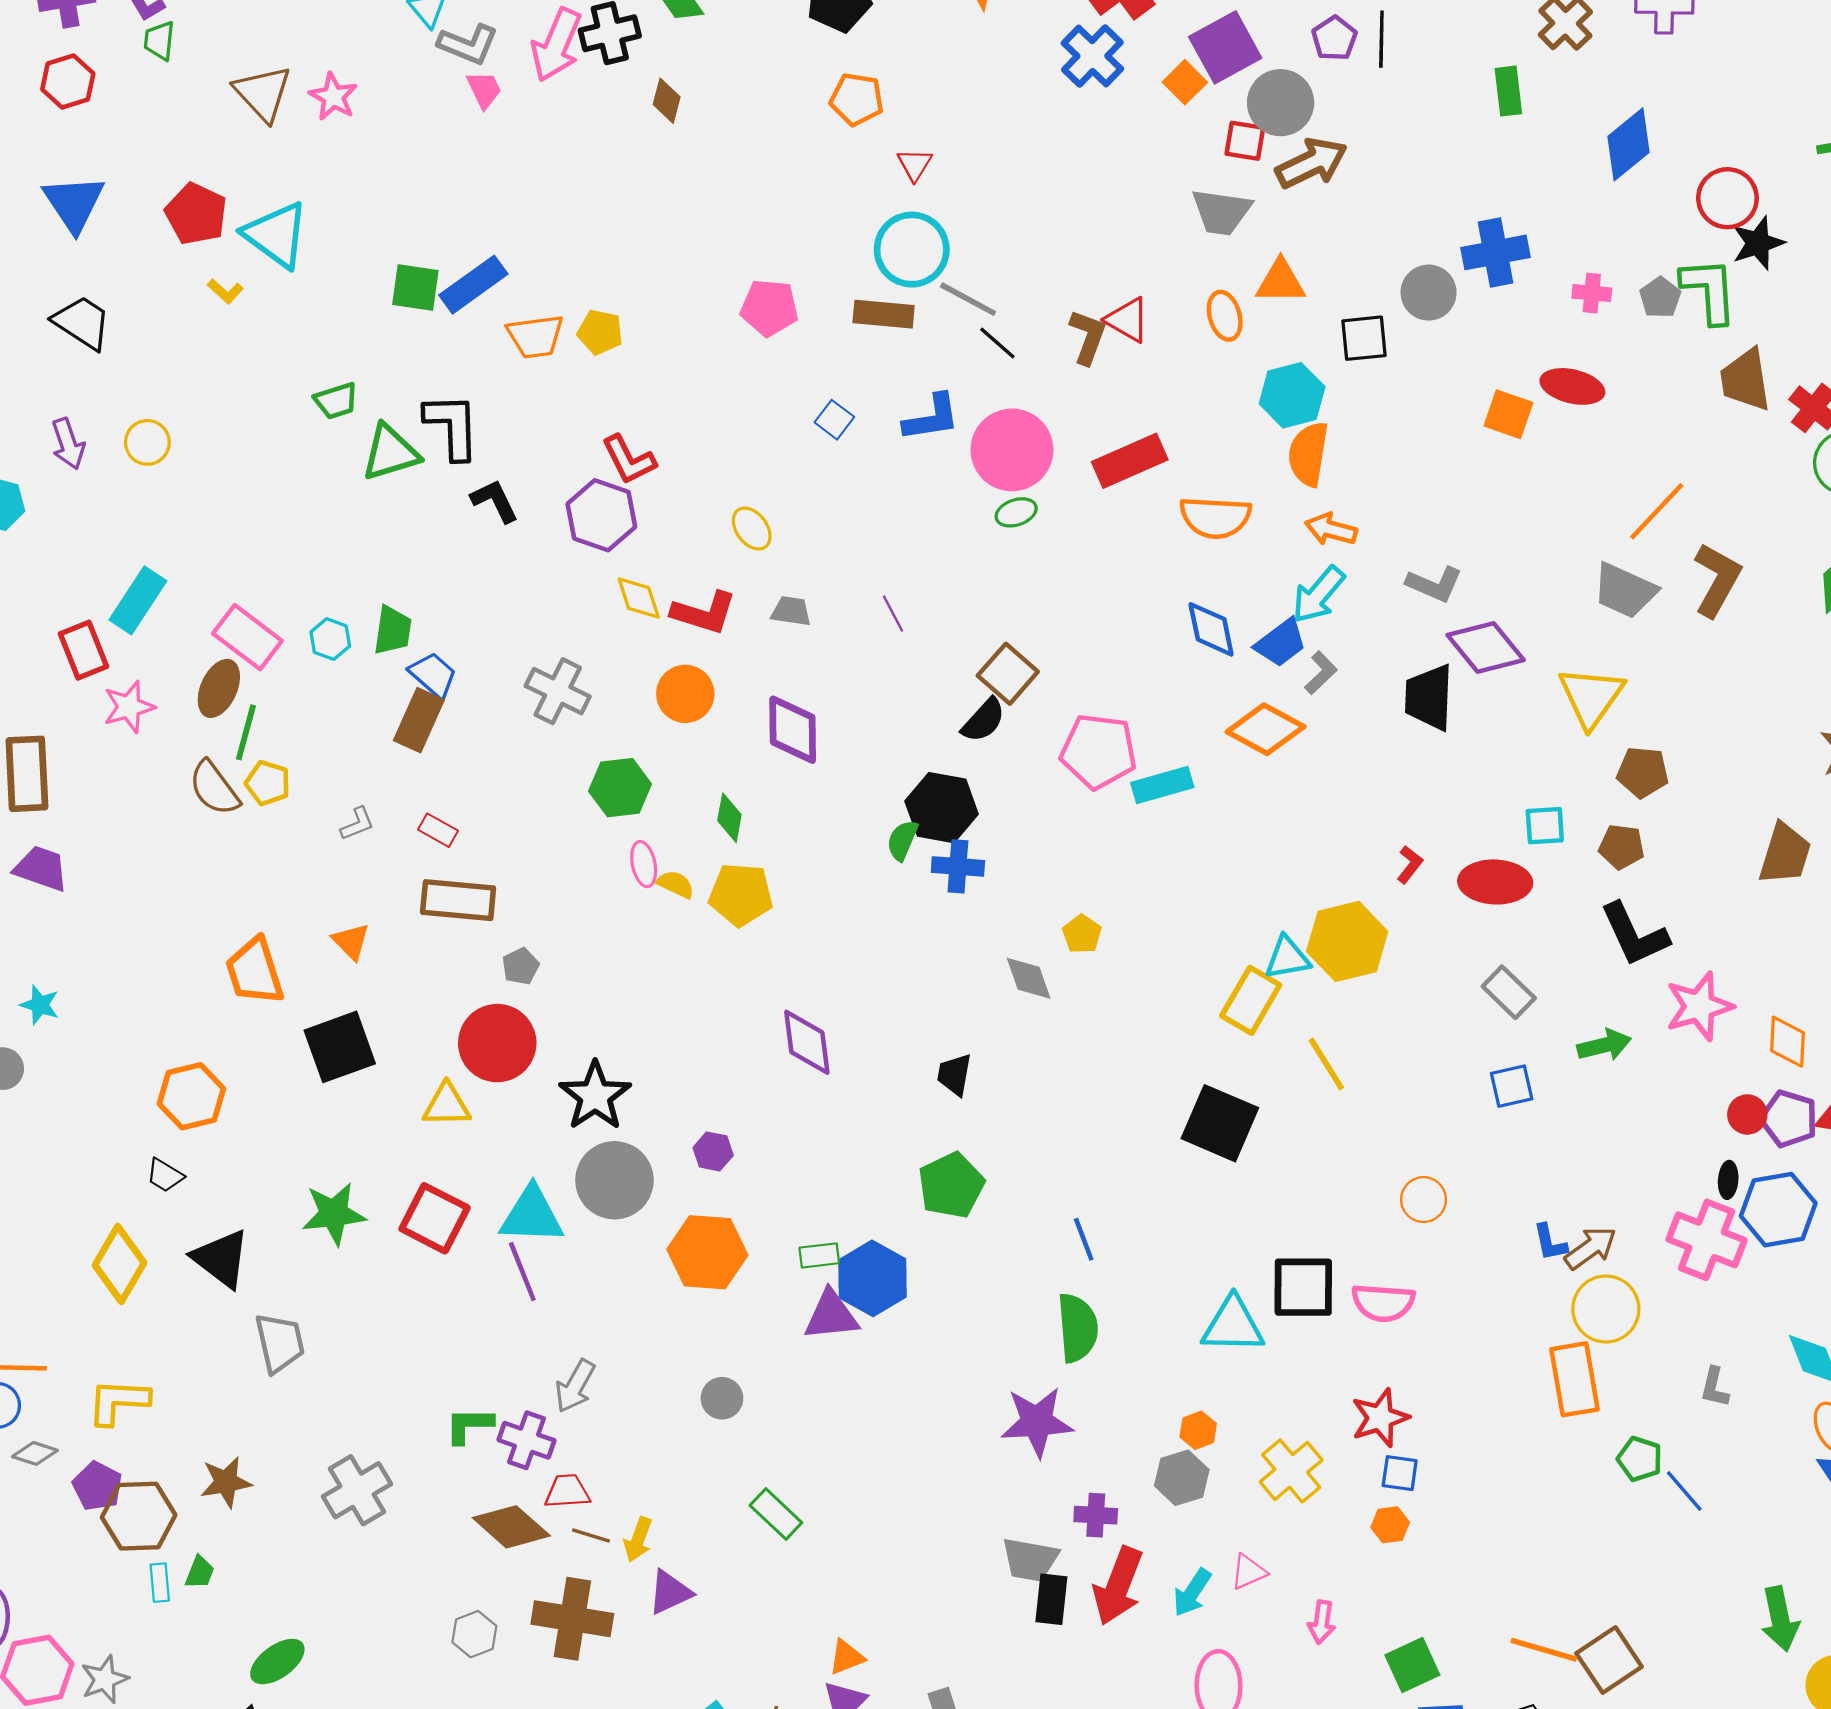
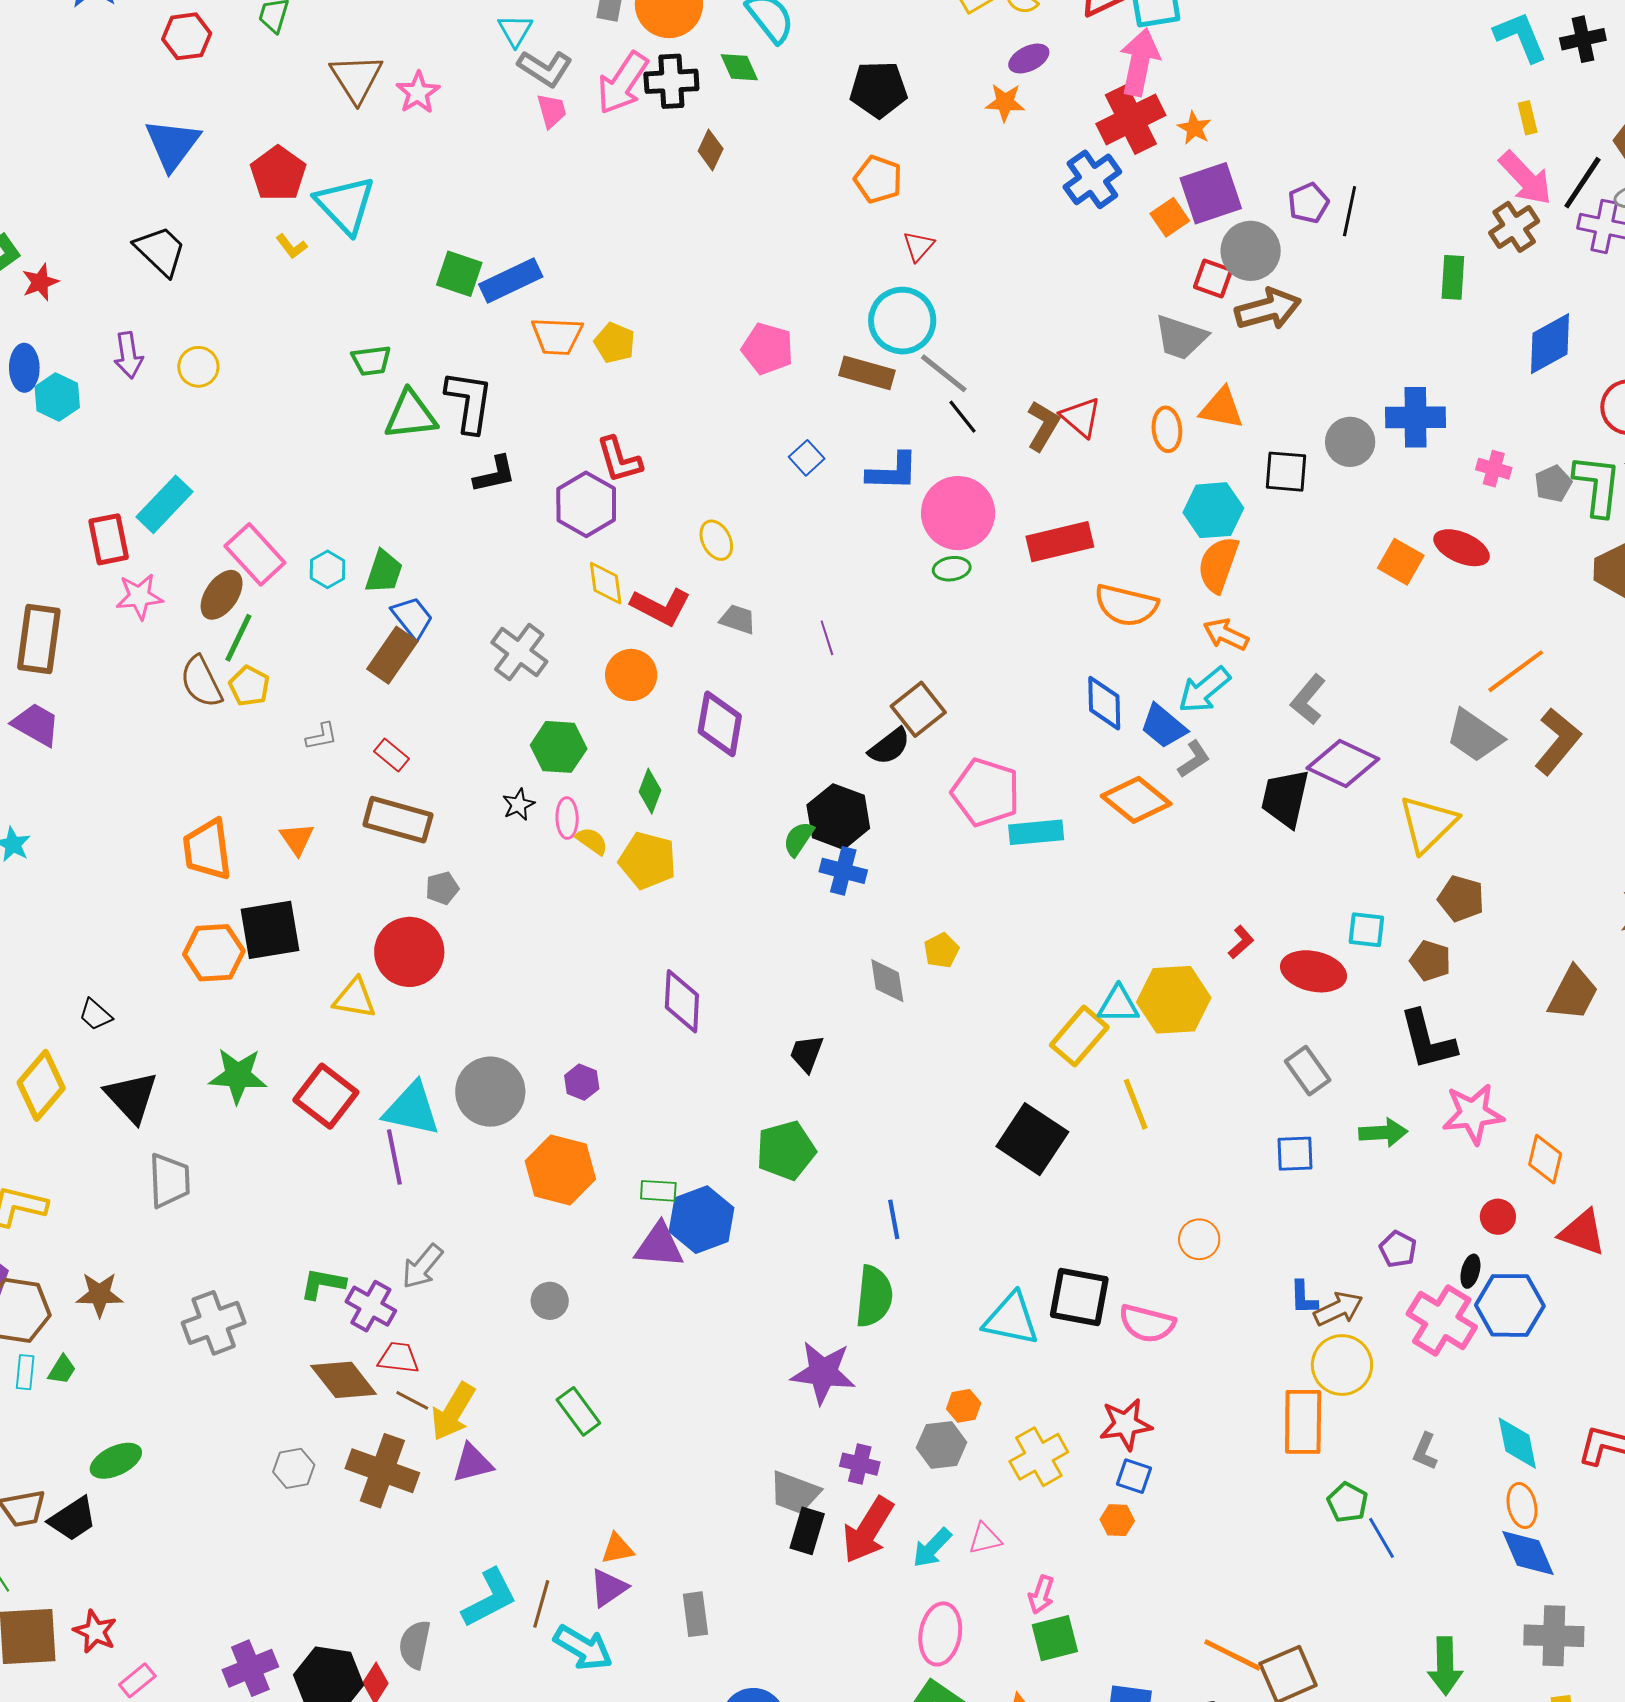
black L-shape: (495, 501) -> (495, 474), turned 93
gray L-shape: (1434, 584) -> (1308, 699), turned 96
blue trapezoid: (1281, 643) -> (1163, 726), turned 66
purple diamond: (1486, 647) -> (1343, 763), turned -36
orange hexagon: (191, 1096) -> (214, 953), moved
black star: (595, 1096) -> (519, 805), moved, size x0.5
purple pentagon: (1789, 1119) -> (1398, 1249), moved, size x0.7
yellow arrow: (638, 1540) -> (453, 1412), size x1.5
green square: (1412, 1665) -> (1055, 1638), moved

